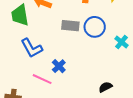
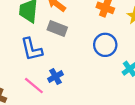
gray rectangle: (70, 26) -> (57, 29), moved

